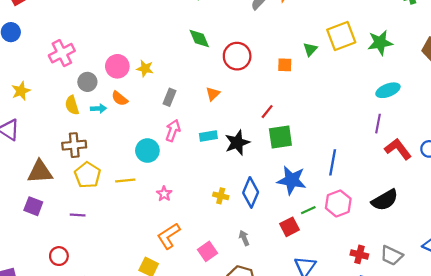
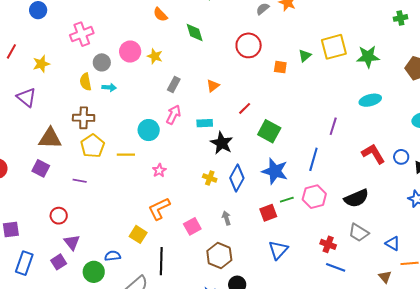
green diamond: (199, 38) -> (195, 32), moved
red circle: (237, 56) -> (249, 45), moved
orange semicircle: (120, 98) -> (160, 15), moved
red line: (267, 112) -> (245, 108), moved
purple line: (378, 124) -> (333, 126), moved
green square: (280, 137) -> (269, 131), turned 30
black star: (237, 143) -> (222, 143), moved, turned -30
gray trapezoid: (392, 255) -> (359, 233), moved

